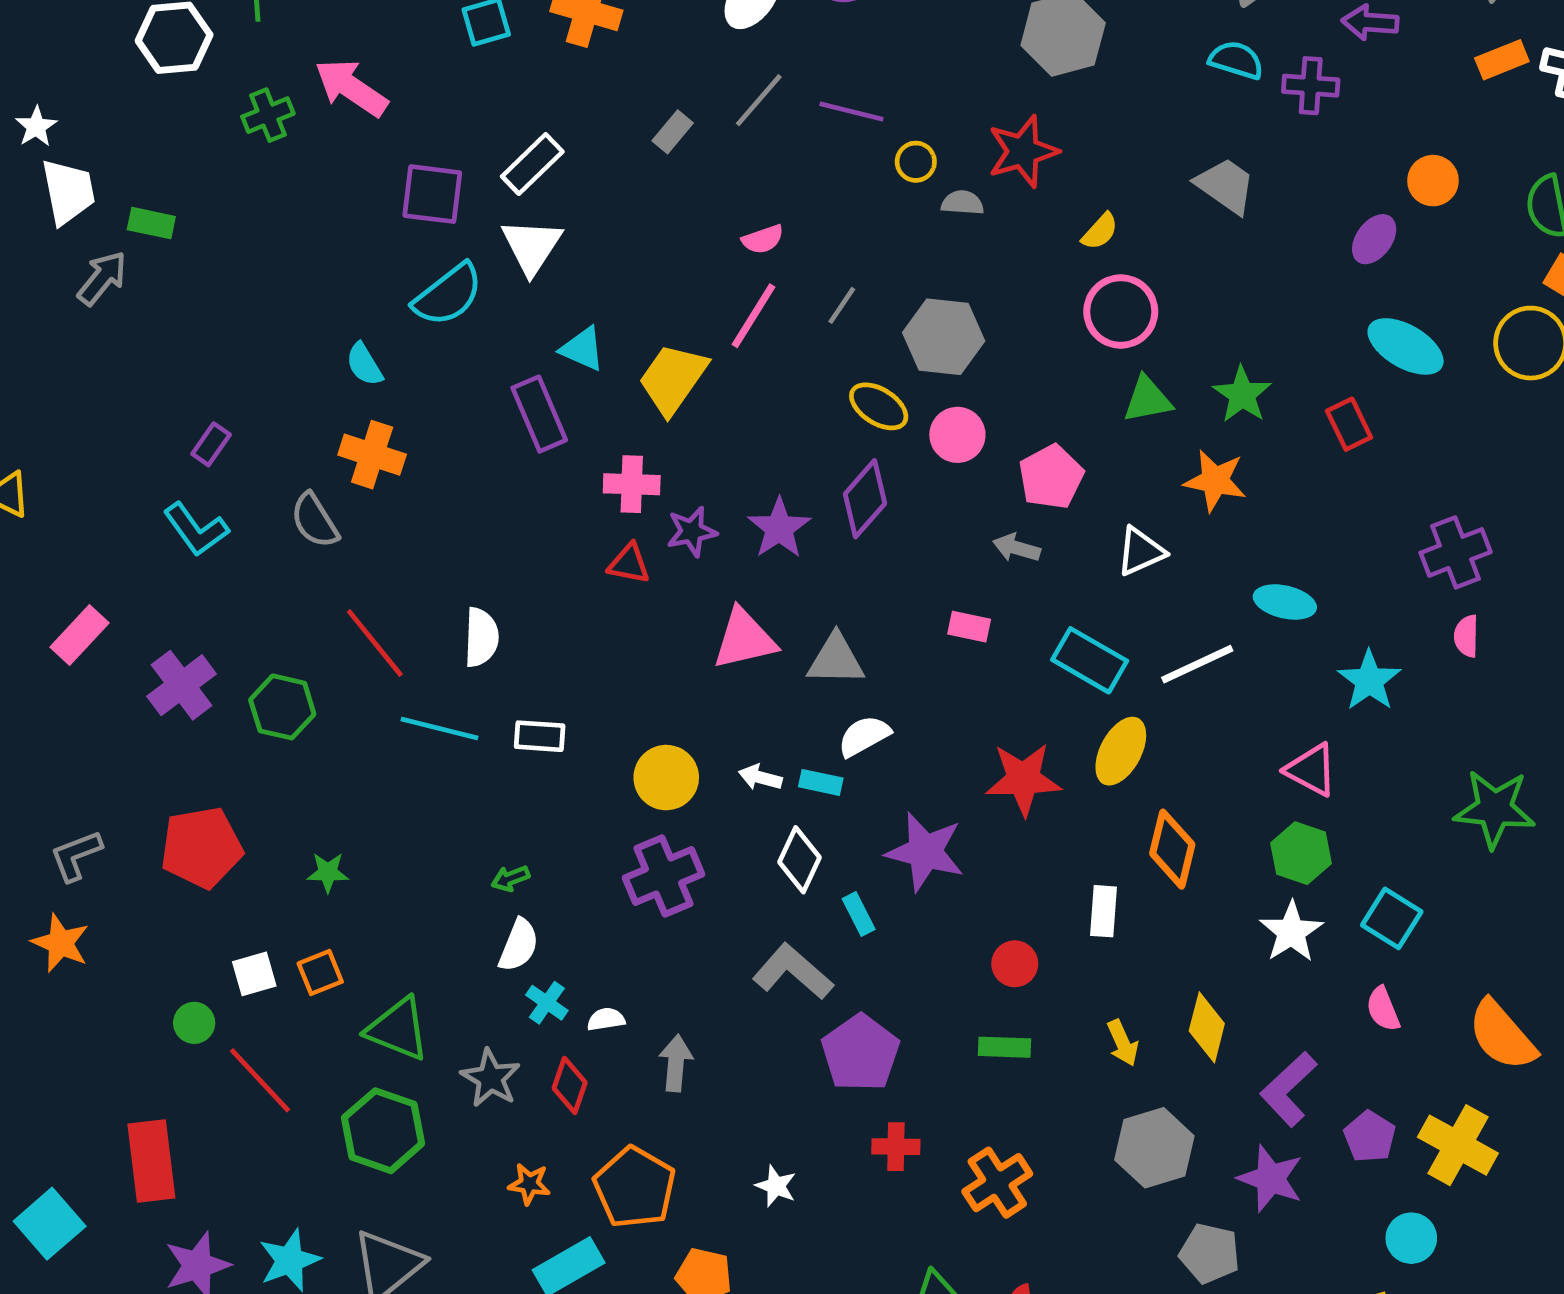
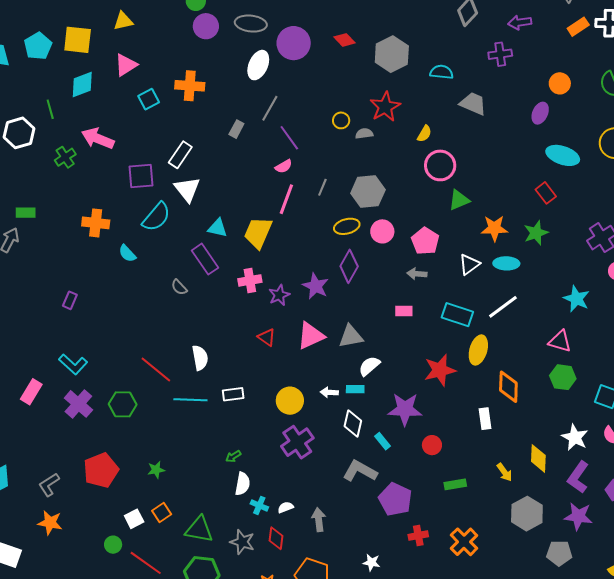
cyan semicircle: (1236, 60) -> (441, 72), moved
purple line: (851, 112) -> (289, 138), moved, turned 52
green star: (1242, 395) -> (536, 233), moved, turned 30
yellow ellipse: (879, 406) -> (347, 226), turned -35
orange cross: (372, 455) -> (96, 223), moved
gray semicircle: (315, 520) -> (179, 287), moved, size x0.7
cyan L-shape: (196, 529) -> (73, 364), moved
red triangle: (629, 564) -> (267, 337), moved, turned 36
cyan ellipse: (1285, 602) -> (506, 263), moved
white star: (1291, 932) -> (575, 437), moved
red circle: (1015, 964) -> (432, 445), moved

